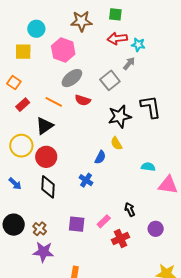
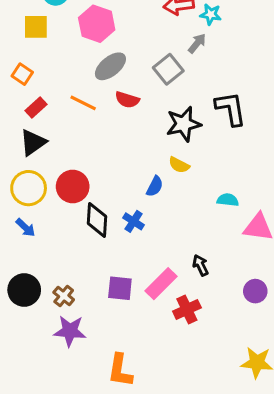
black triangle: (45, 126) -> (33, 142), moved
yellow semicircle: (116, 143) -> (179, 165), turned -32
yellow circle: (21, 146) -> (29, 188), moved
black diamond: (48, 187) -> (97, 220), moved
pink rectangle: (104, 221) -> (161, 284), size x1.5
purple circle: (156, 229) -> (255, 291), moved

